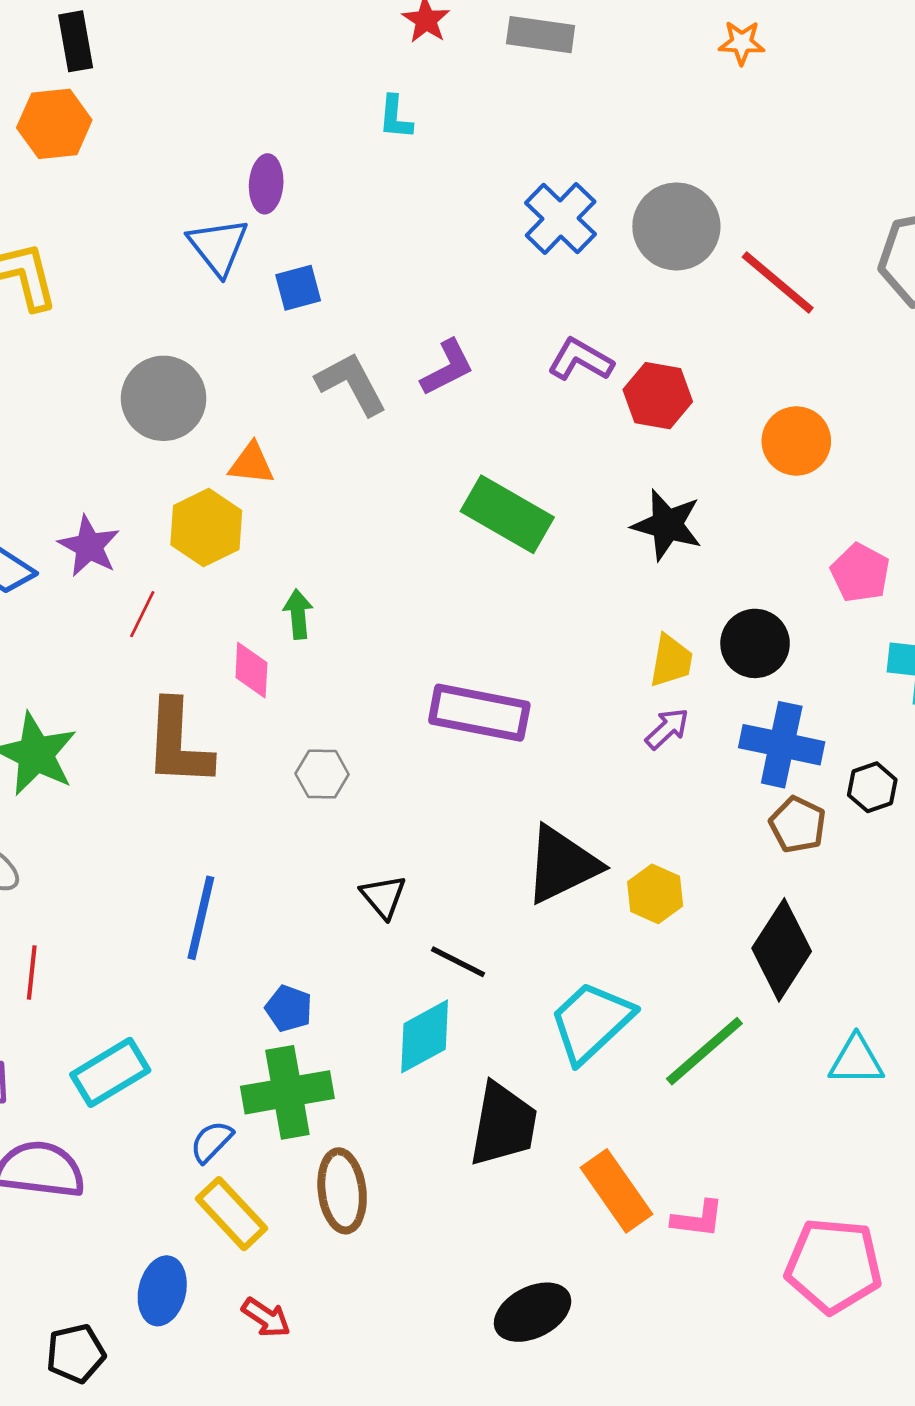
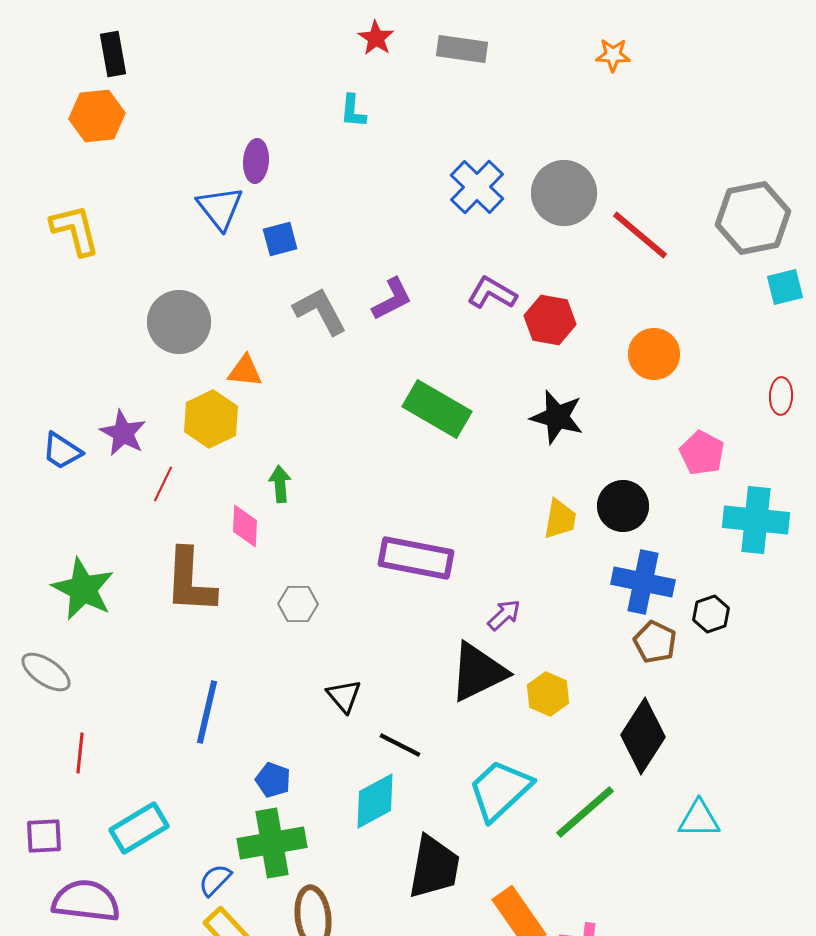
purple arrow: (667, 729) -> (504, 615), moved

